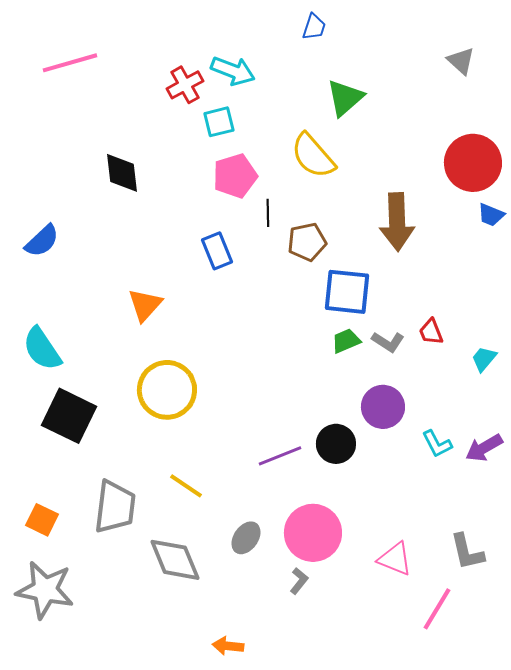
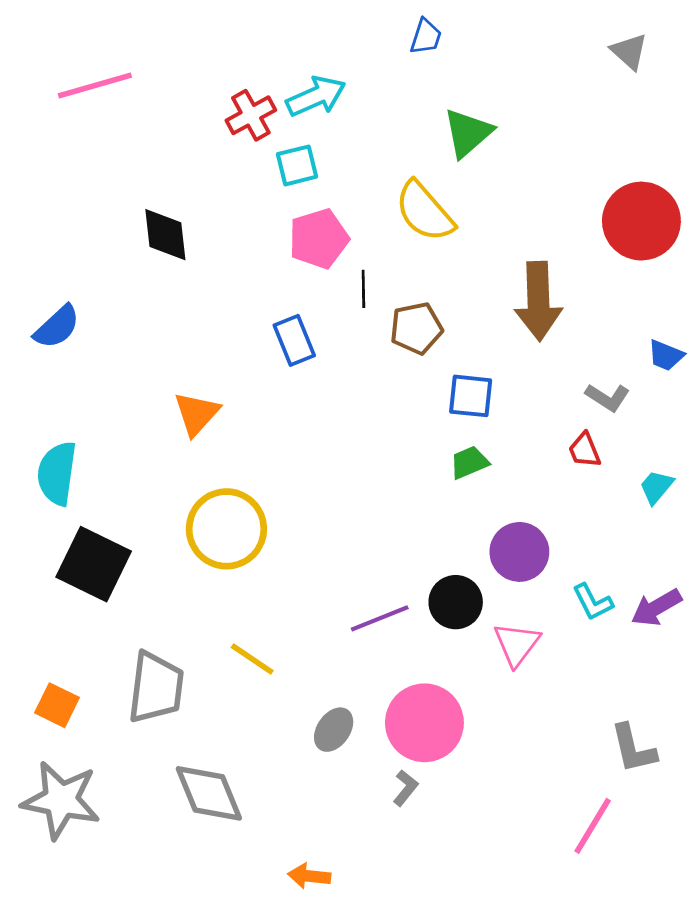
gray triangle: (461, 61) -> (629, 52), moved
cyan arrow: (233, 71) -> (316, 96), turned -45
blue trapezoid: (491, 215) -> (666, 355), moved
blue square: (347, 292) -> (471, 396), size x0.7
gray L-shape: (388, 342) -> (608, 397), moved
cyan semicircle: (42, 349) -> (57, 473), turned 42
pink triangle: (395, 559) -> (517, 644), moved, turned 45
gray diamond: (175, 560) -> (209, 793), moved

